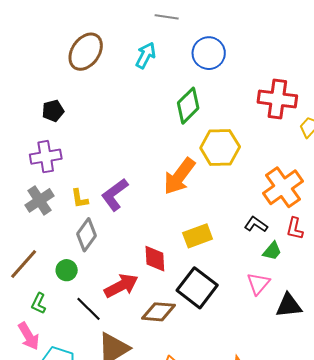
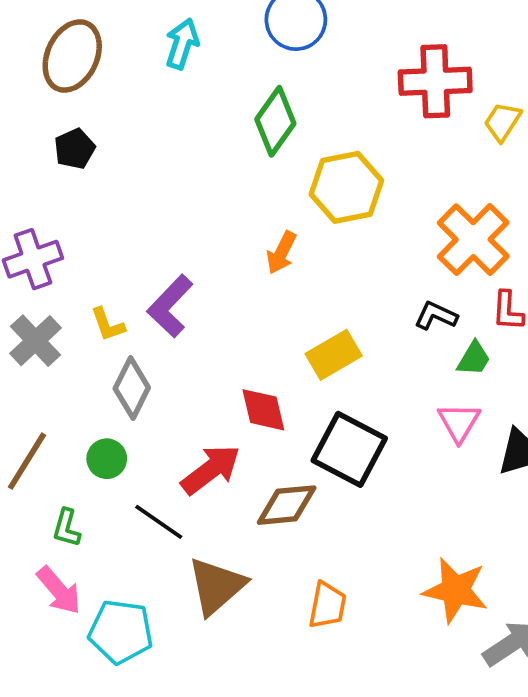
black pentagon: (53, 111) -> (75, 149), moved
orange arrow: (179, 176) -> (281, 253), size x0.6

